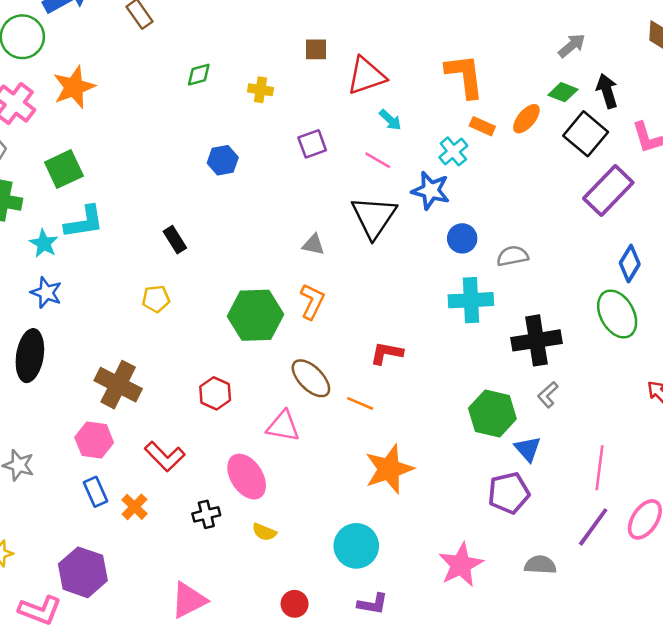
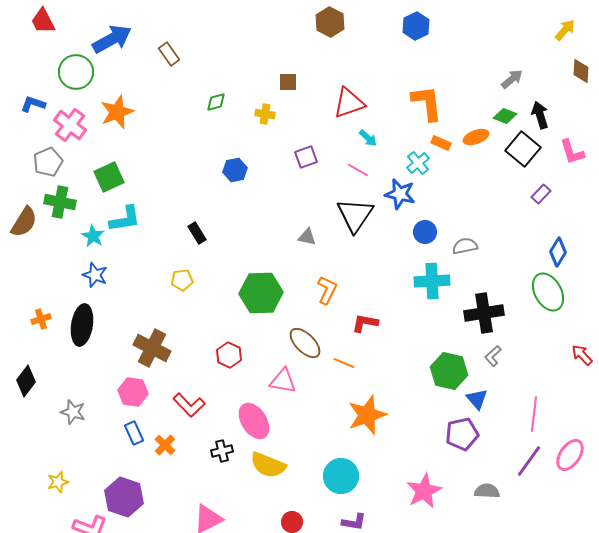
brown square: (316, 49) -> (288, 82), moved
orange ellipse: (526, 119) -> (476, 137), turned 30
purple rectangle: (608, 191) -> (541, 194), size x0.5
orange L-shape: (312, 301) -> (327, 290), moved
yellow semicircle: (264, 532) -> (268, 465), size x1.8

